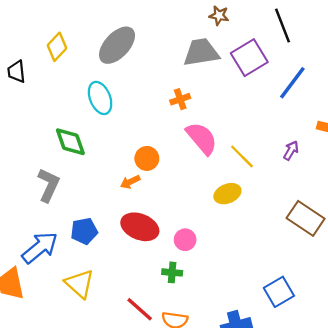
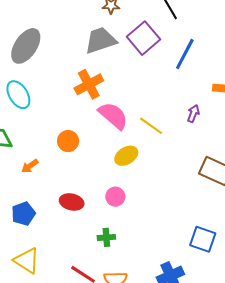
orange cross: (180, 99) -> (89, 84), size x1.6
orange arrow: (130, 182) -> (30, 166), moved
yellow ellipse: (227, 194) -> (126, 156), moved
red ellipse: (140, 227) -> (72, 202), size x0.7
pink circle: (185, 240) -> (115, 197), moved
blue square: (279, 292) -> (203, 239), turned -32

